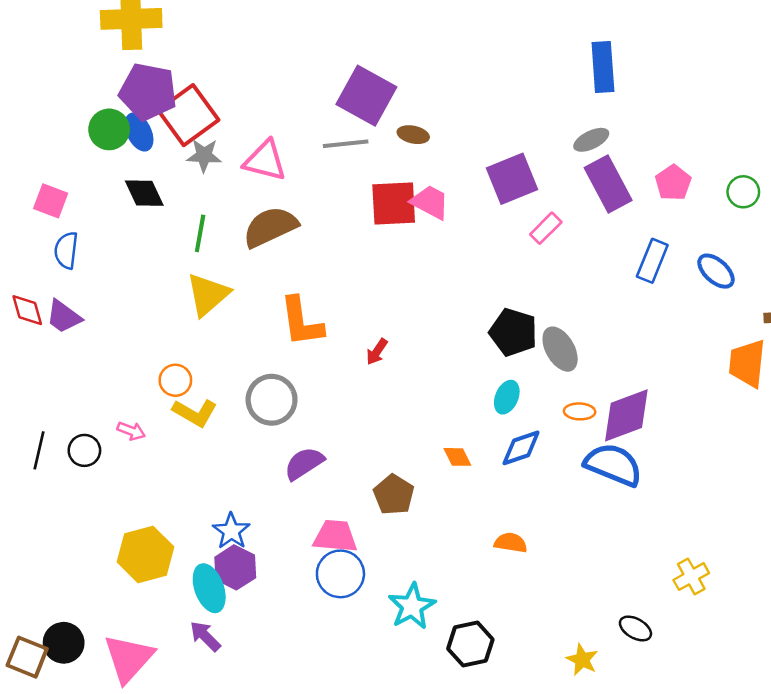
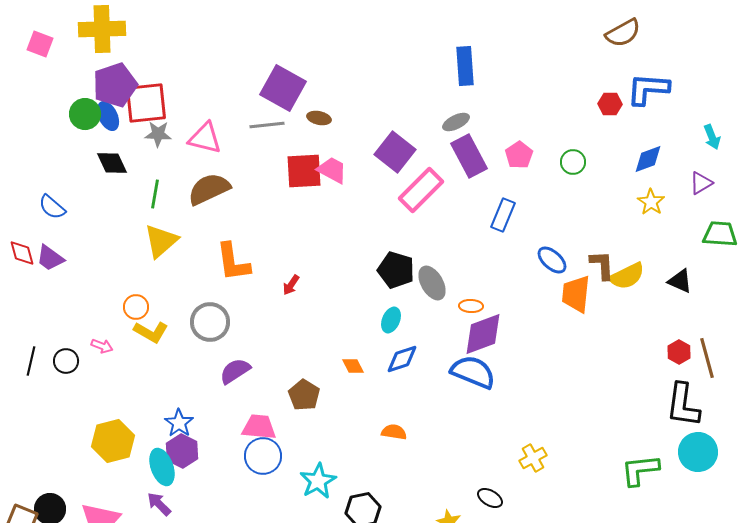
purple pentagon: (148, 92) -> (115, 85), turned -30
red square: (188, 115) -> (146, 103), turned 30
purple square: (512, 179) -> (395, 152), turned -30
pink square: (51, 201) -> (40, 44), moved
pink rectangle: (546, 228) -> (421, 190), size x1.8
blue semicircle: (66, 250) -> (52, 207), turned -56
blue ellipse: (716, 271) -> (552, 260), moved
orange ellipse: (580, 411) -> (471, 306), moved

